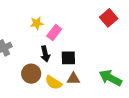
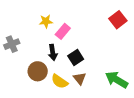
black square: (68, 58) -> (76, 57), turned -35
brown triangle: (73, 79) -> (80, 78), turned 48

